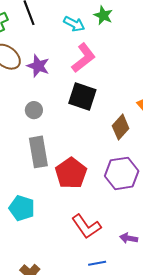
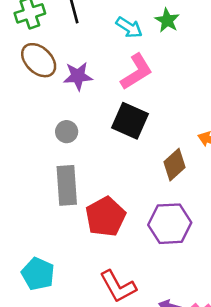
purple star: (38, 66) -> (78, 76), turned -30
cyan pentagon: (22, 208) -> (38, 274), moved

